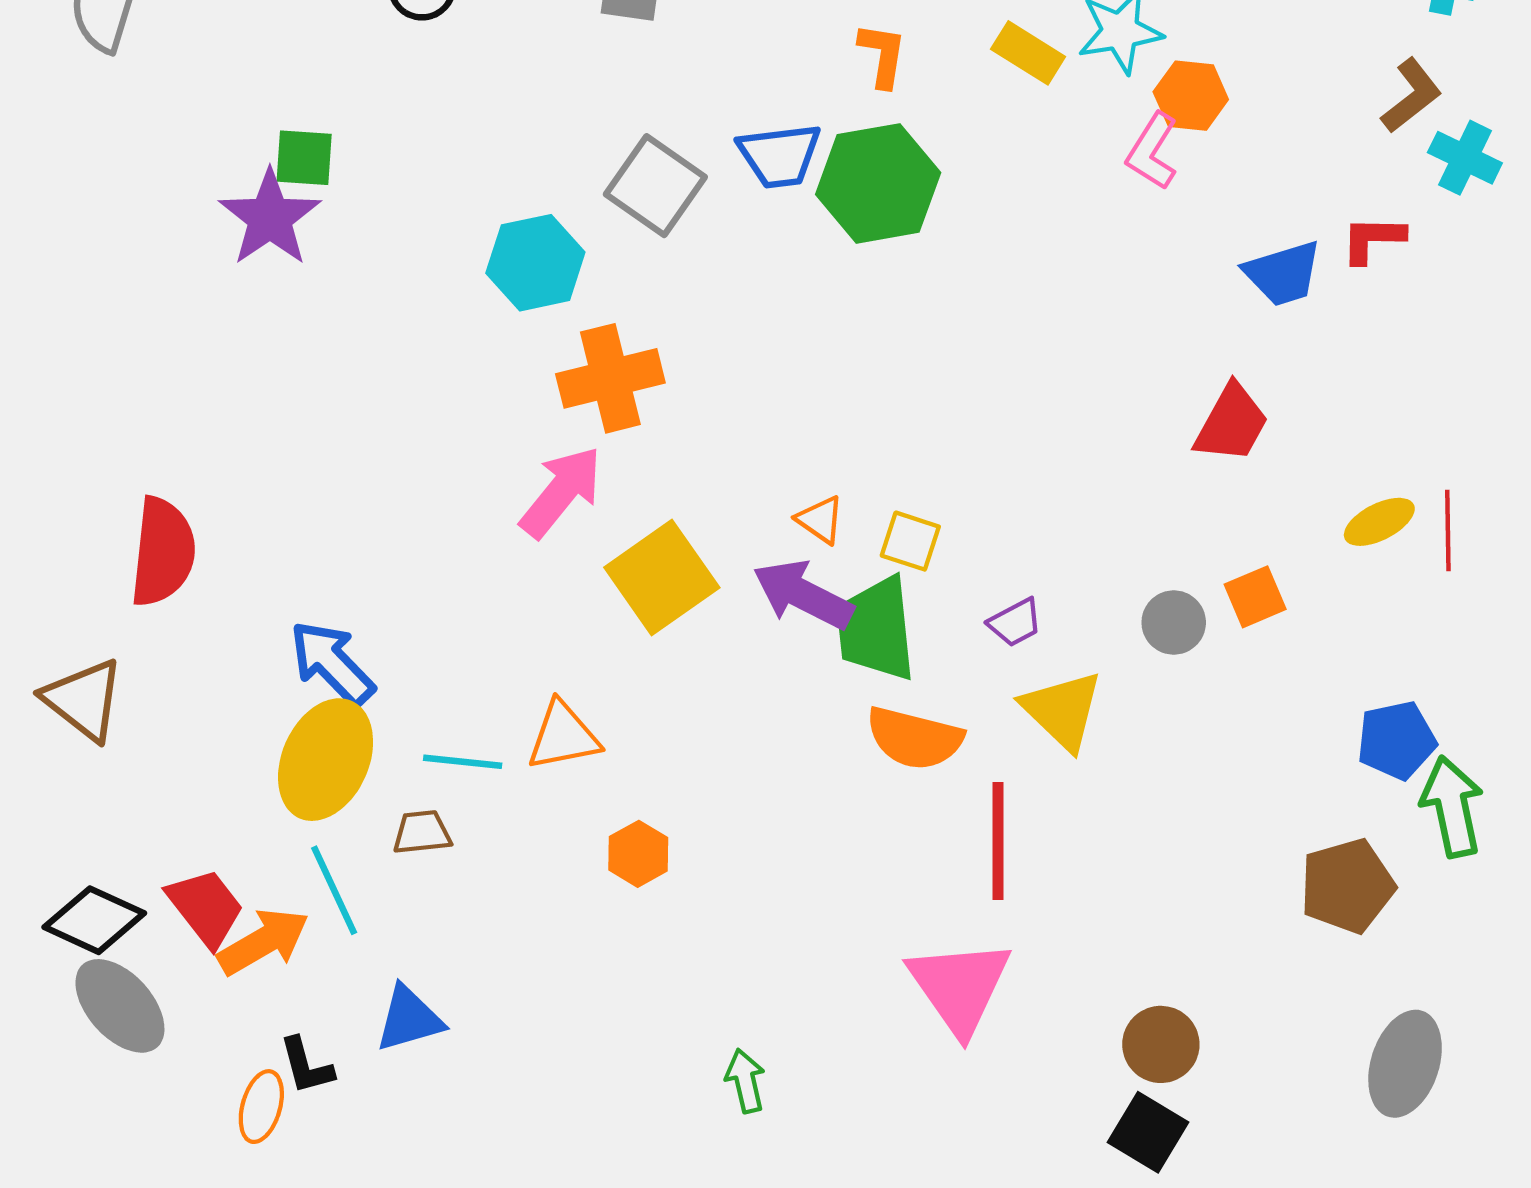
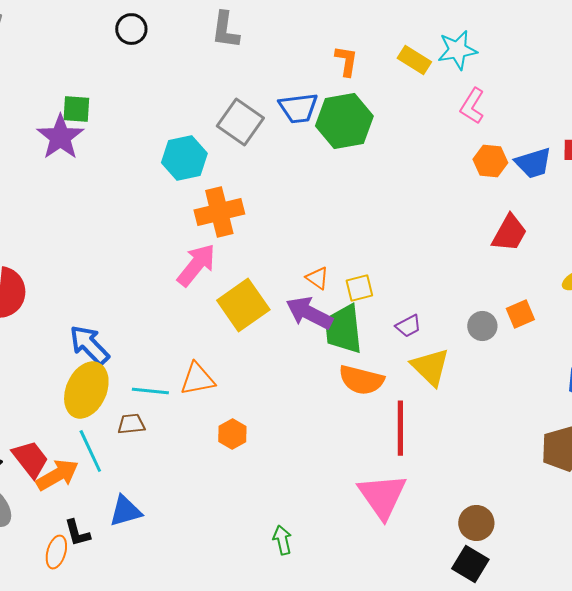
orange hexagon: (1191, 96) -> (490, 161), moved
yellow square: (910, 541) -> (359, 288), turned -32

